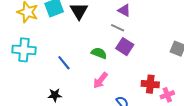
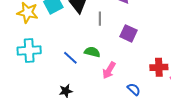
gray line: (118, 28) -> (100, 19), moved, turned 72
green semicircle: (99, 53) -> (92, 52), moved

